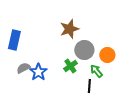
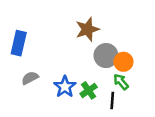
orange circle: (107, 55) -> (123, 62), moved
green cross: (70, 66) -> (89, 90), moved
blue star: (38, 72) -> (65, 87), moved

